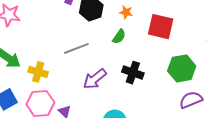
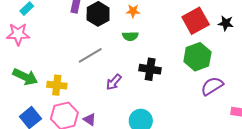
red square: (161, 27) -> (196, 21), moved, turned -32
green semicircle: (119, 37) -> (130, 36), turned 63
purple arrow: (95, 79) -> (114, 82), size x0.7

